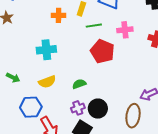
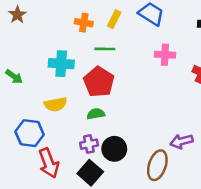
green line: (94, 26) -> (105, 49), moved
red pentagon: (102, 51) -> (99, 82), moved
green arrow: (13, 78) -> (14, 77), moved

